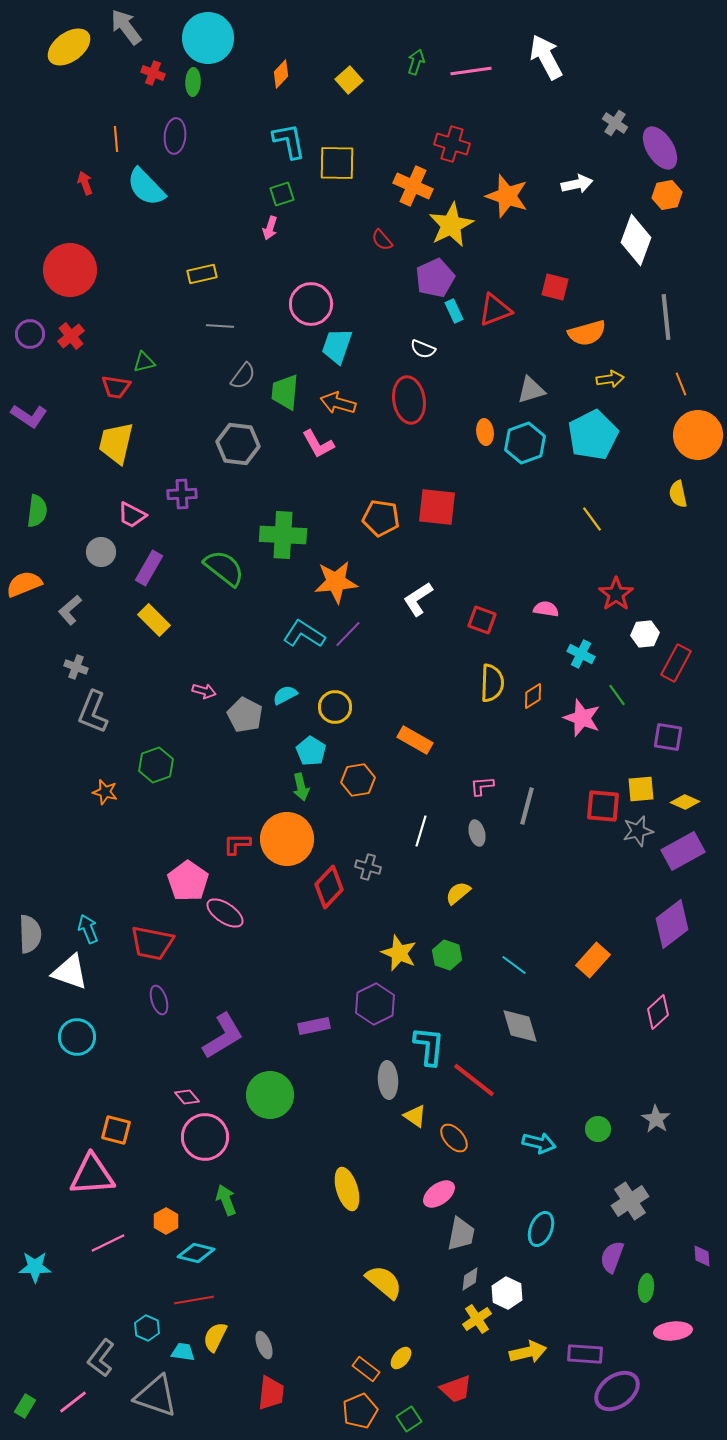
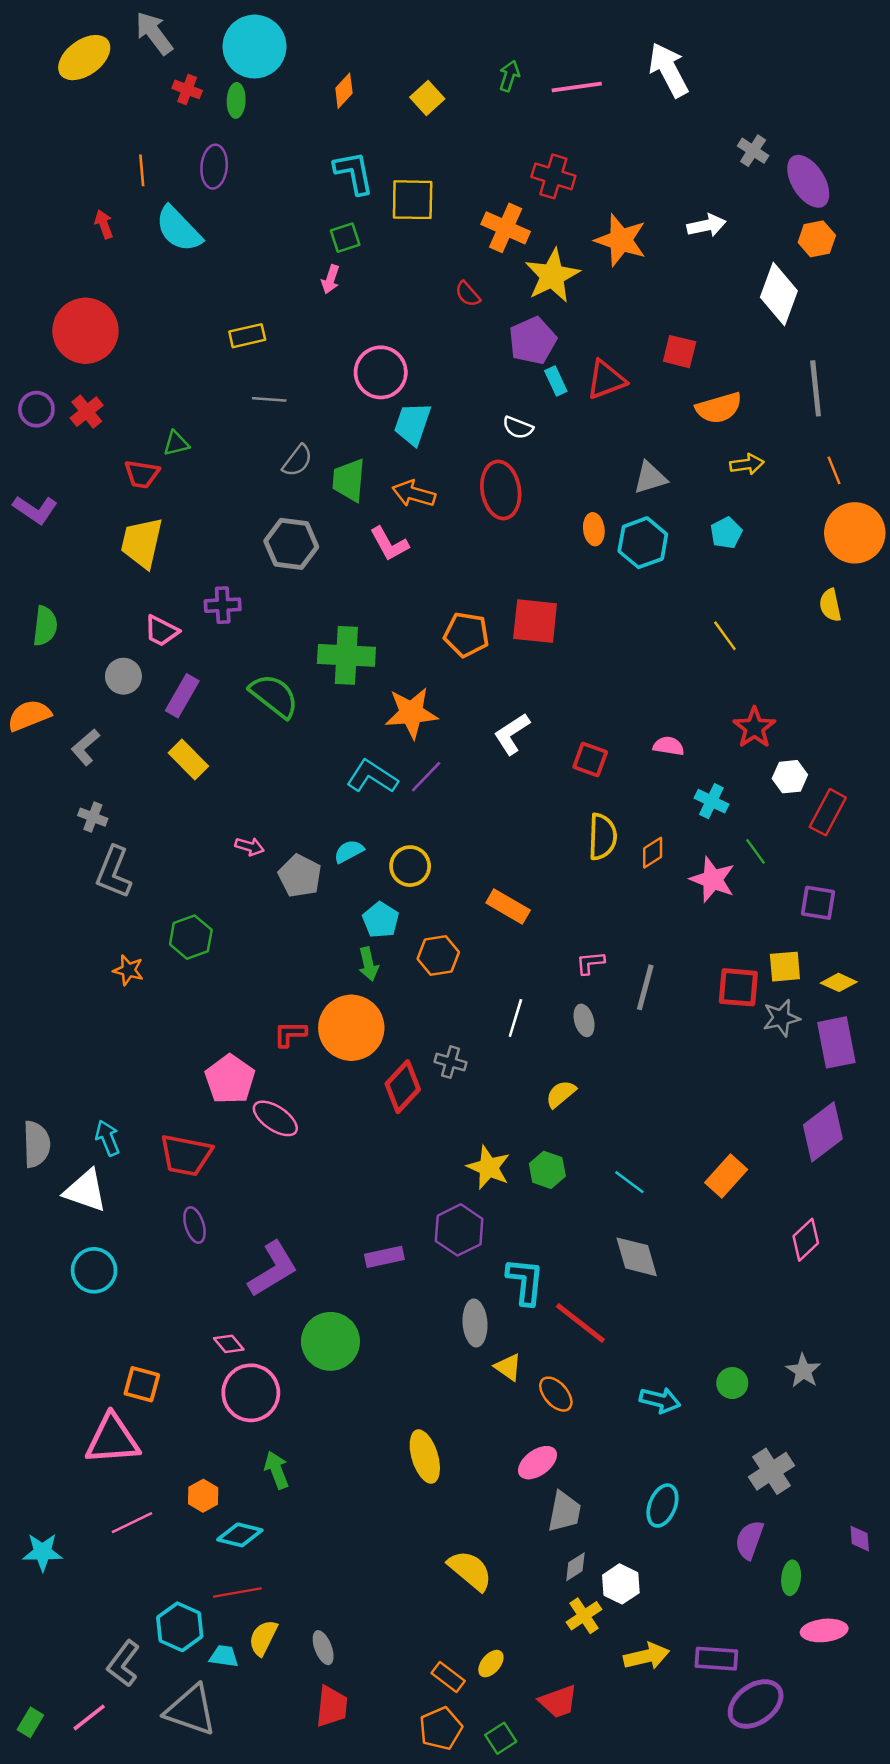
cyan pentagon: (593, 435) -> (726, 533), size x0.5
purple rectangle: (683, 851) -> (836, 1042), turned -72
cyan hexagon: (147, 1328) -> (180, 1627), size x1.5

